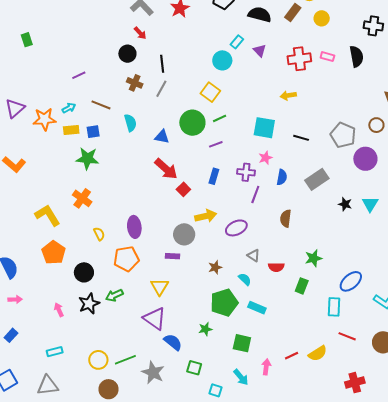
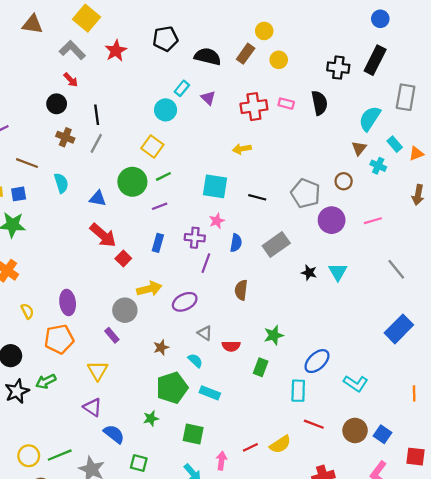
purple rectangle: (172, 256) -> (112, 335), turned 48
purple triangle: (155, 319) -> (93, 407), size x0.7

